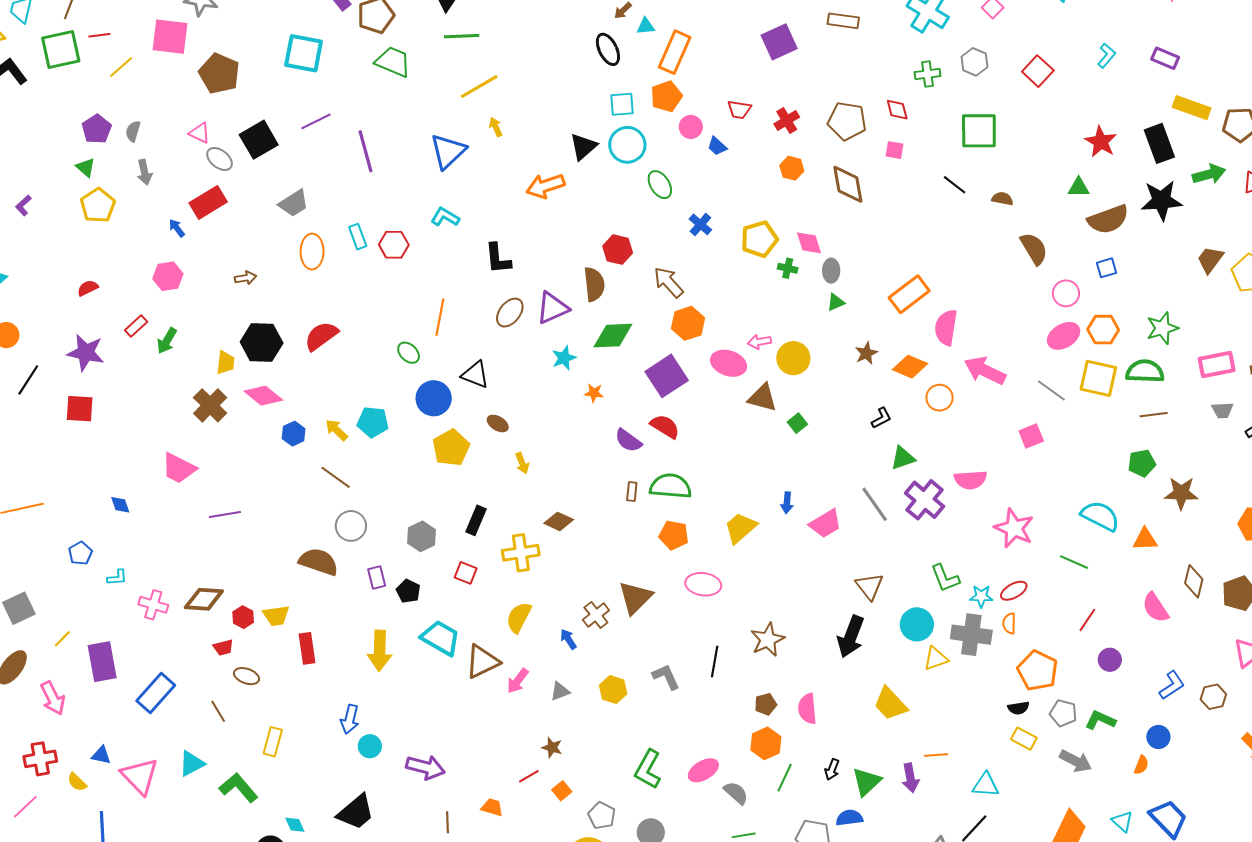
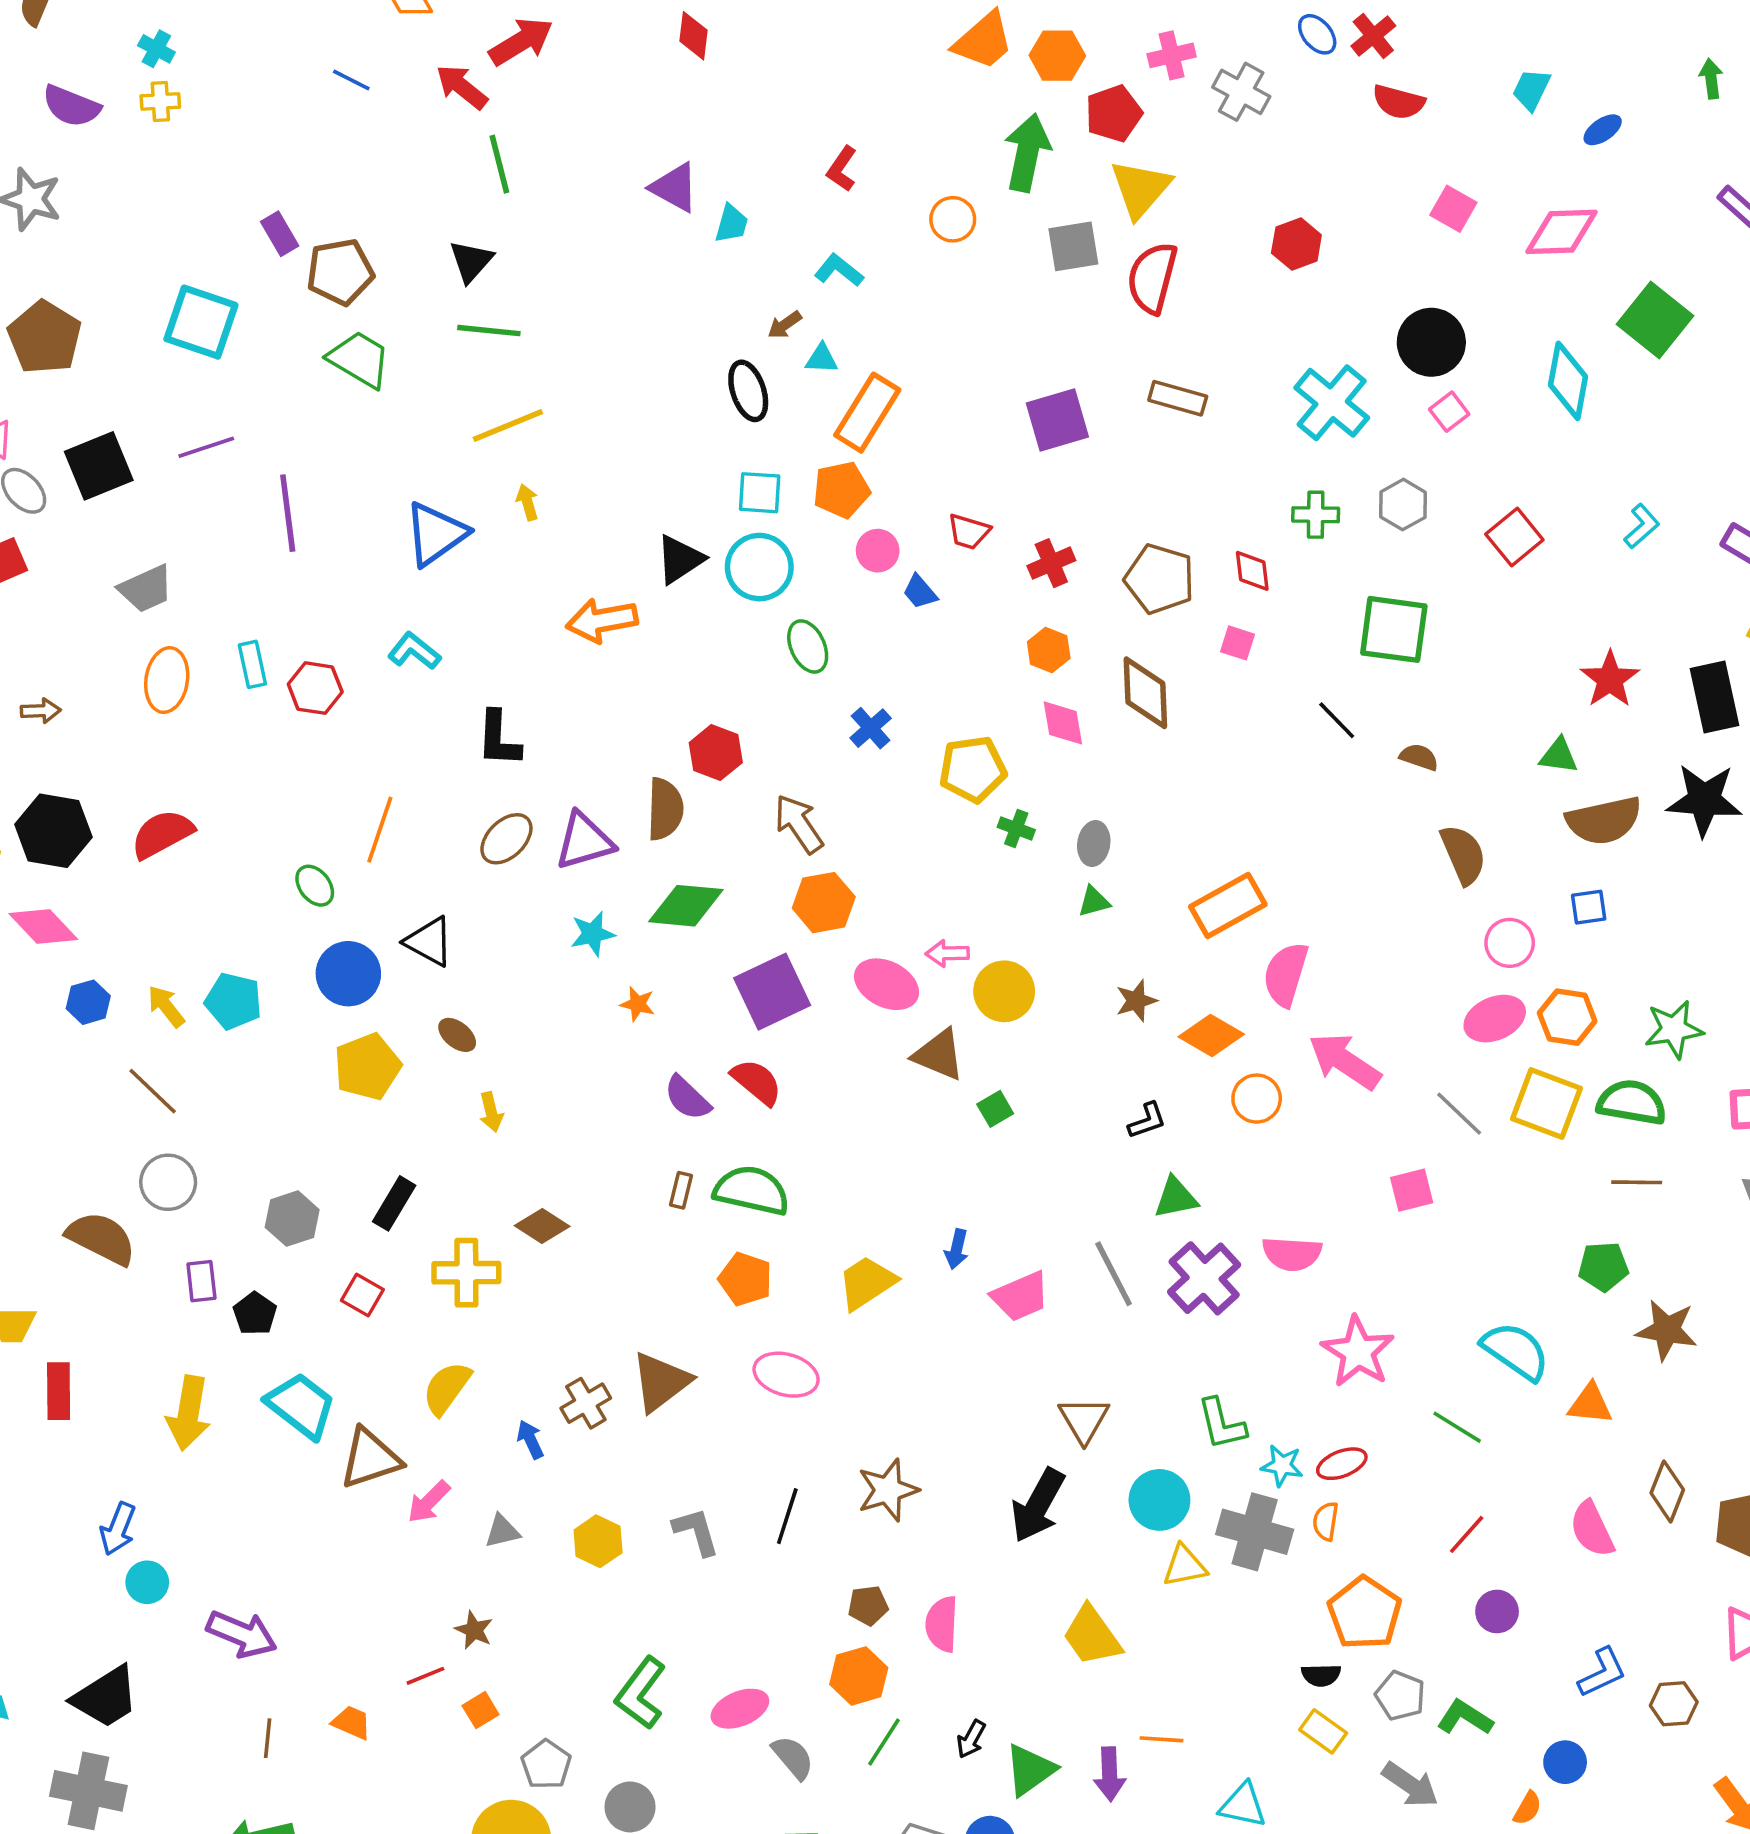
pink diamond: (809, 243) -> (1063, 723), moved

